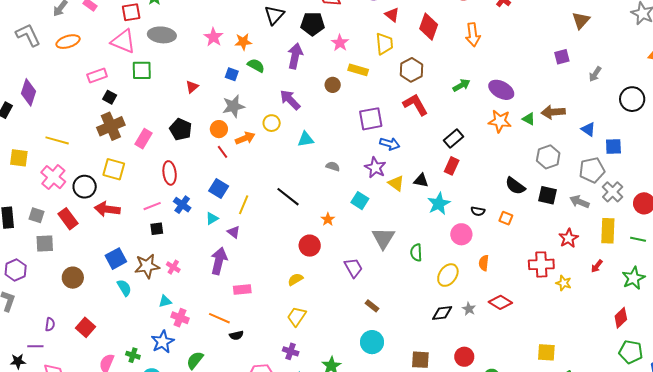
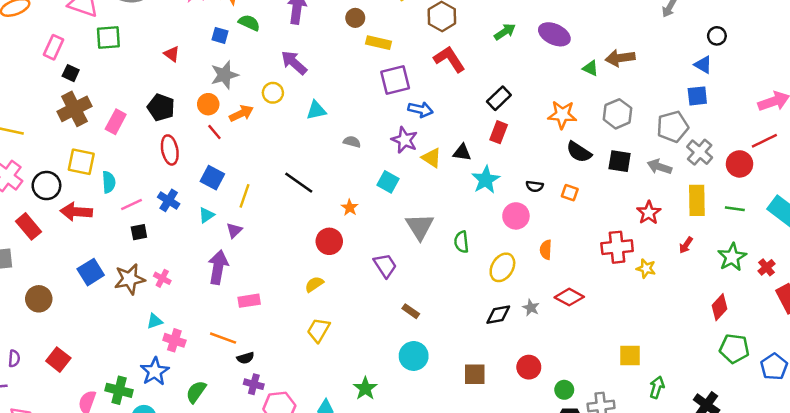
yellow rectangle: (358, 70) -> (379, 43), moved
pink rectangle: (97, 75) -> (54, 47), turned -42
brown circle: (333, 85) -> (355, 18), moved
red triangle: (192, 87) -> (172, 54), turned -40
black circle: (632, 99) -> (717, 36), size x0.6
orange star: (500, 121) -> (562, 115), moved
blue triangle: (588, 129) -> (703, 65), moved
red ellipse: (170, 173) -> (170, 150), moved
purple triangle: (234, 232) -> (234, 230), turned 40
cyan semicircle: (124, 288) -> (109, 182), moved, turned 30
purple cross: (291, 351) -> (254, 384), moved
green cross: (133, 355) -> (119, 390), size x1.5

